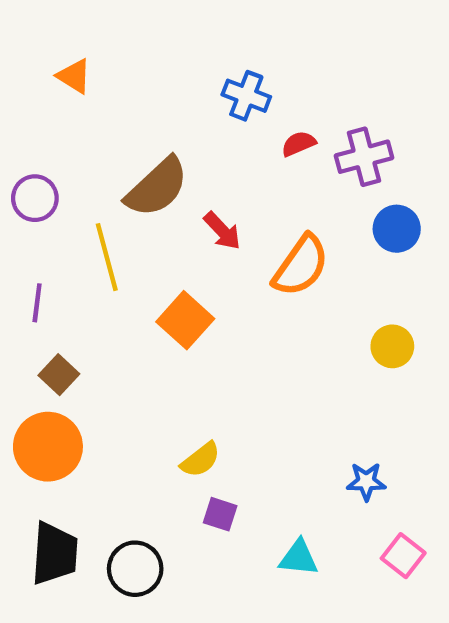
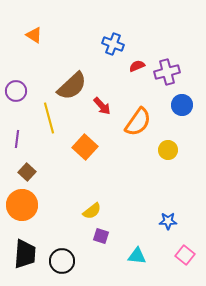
yellow circle: (392, 346) -> (168, 150), moved

